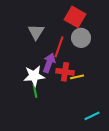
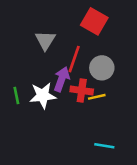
gray circle: (81, 38) -> (102, 68), moved
green line: (35, 91) -> (16, 96), moved
cyan line: (92, 116) -> (104, 146), moved, turned 35

